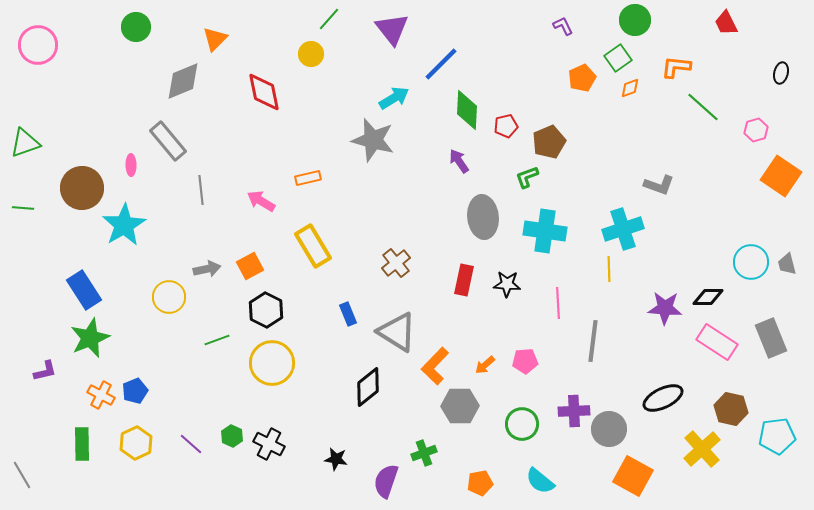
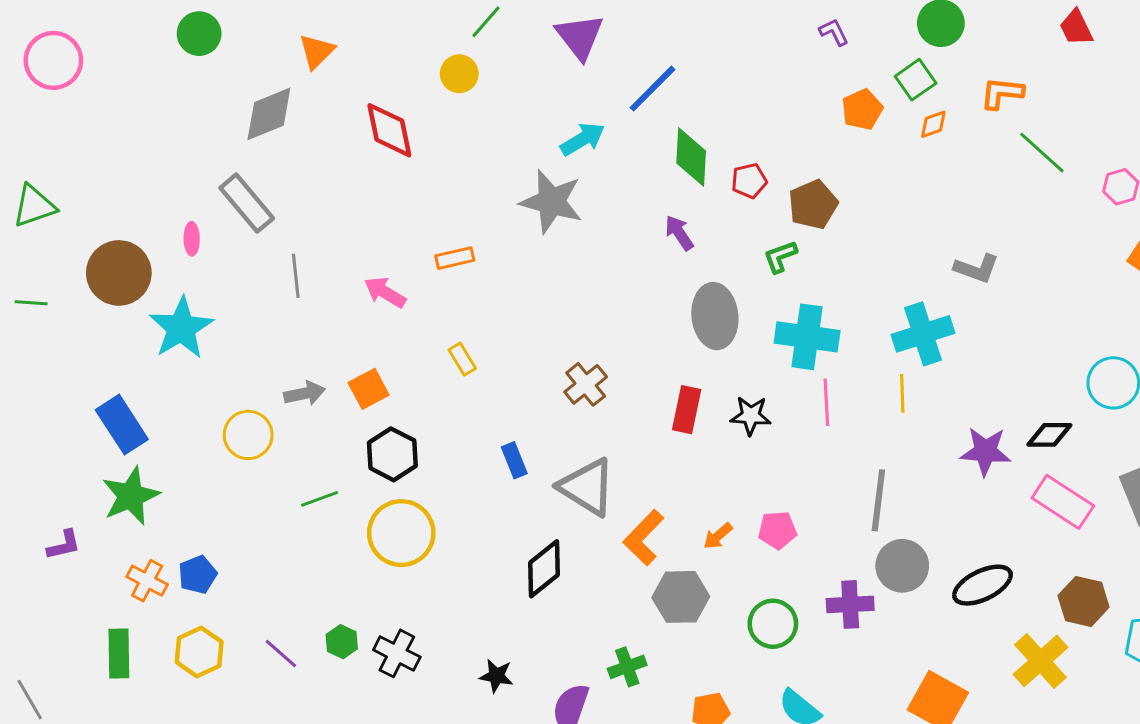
yellow rectangle: (313, 246) -> (462, 359), size x0.5
pink line: (558, 303) -> (826, 402), moved
gray circle: (609, 429) -> (902, 566), moved

